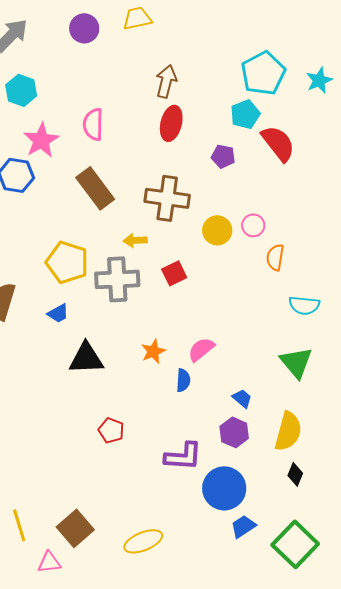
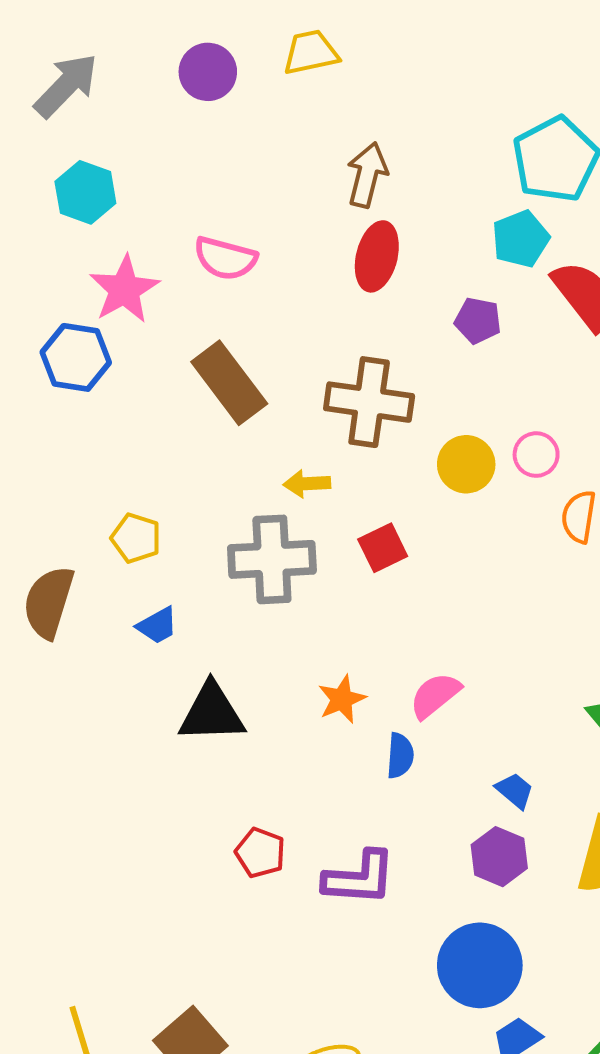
pink semicircle: (93, 124) -> (225, 258), turned -76
yellow pentagon: (67, 262) -> (136, 538), moved, size x0.6
purple L-shape: (183, 456) -> (359, 878), moved

